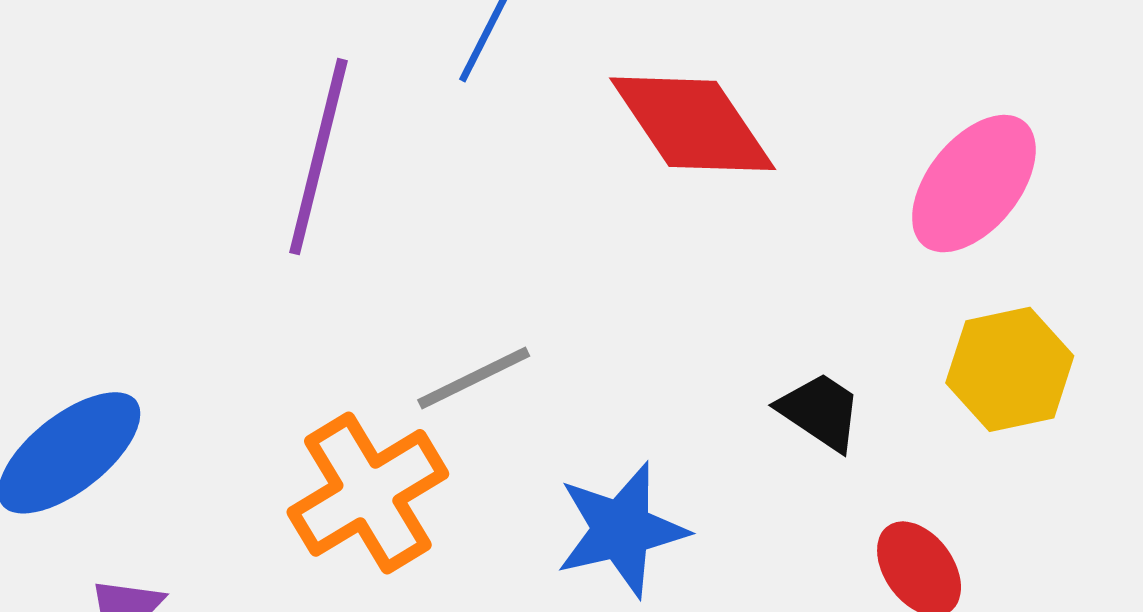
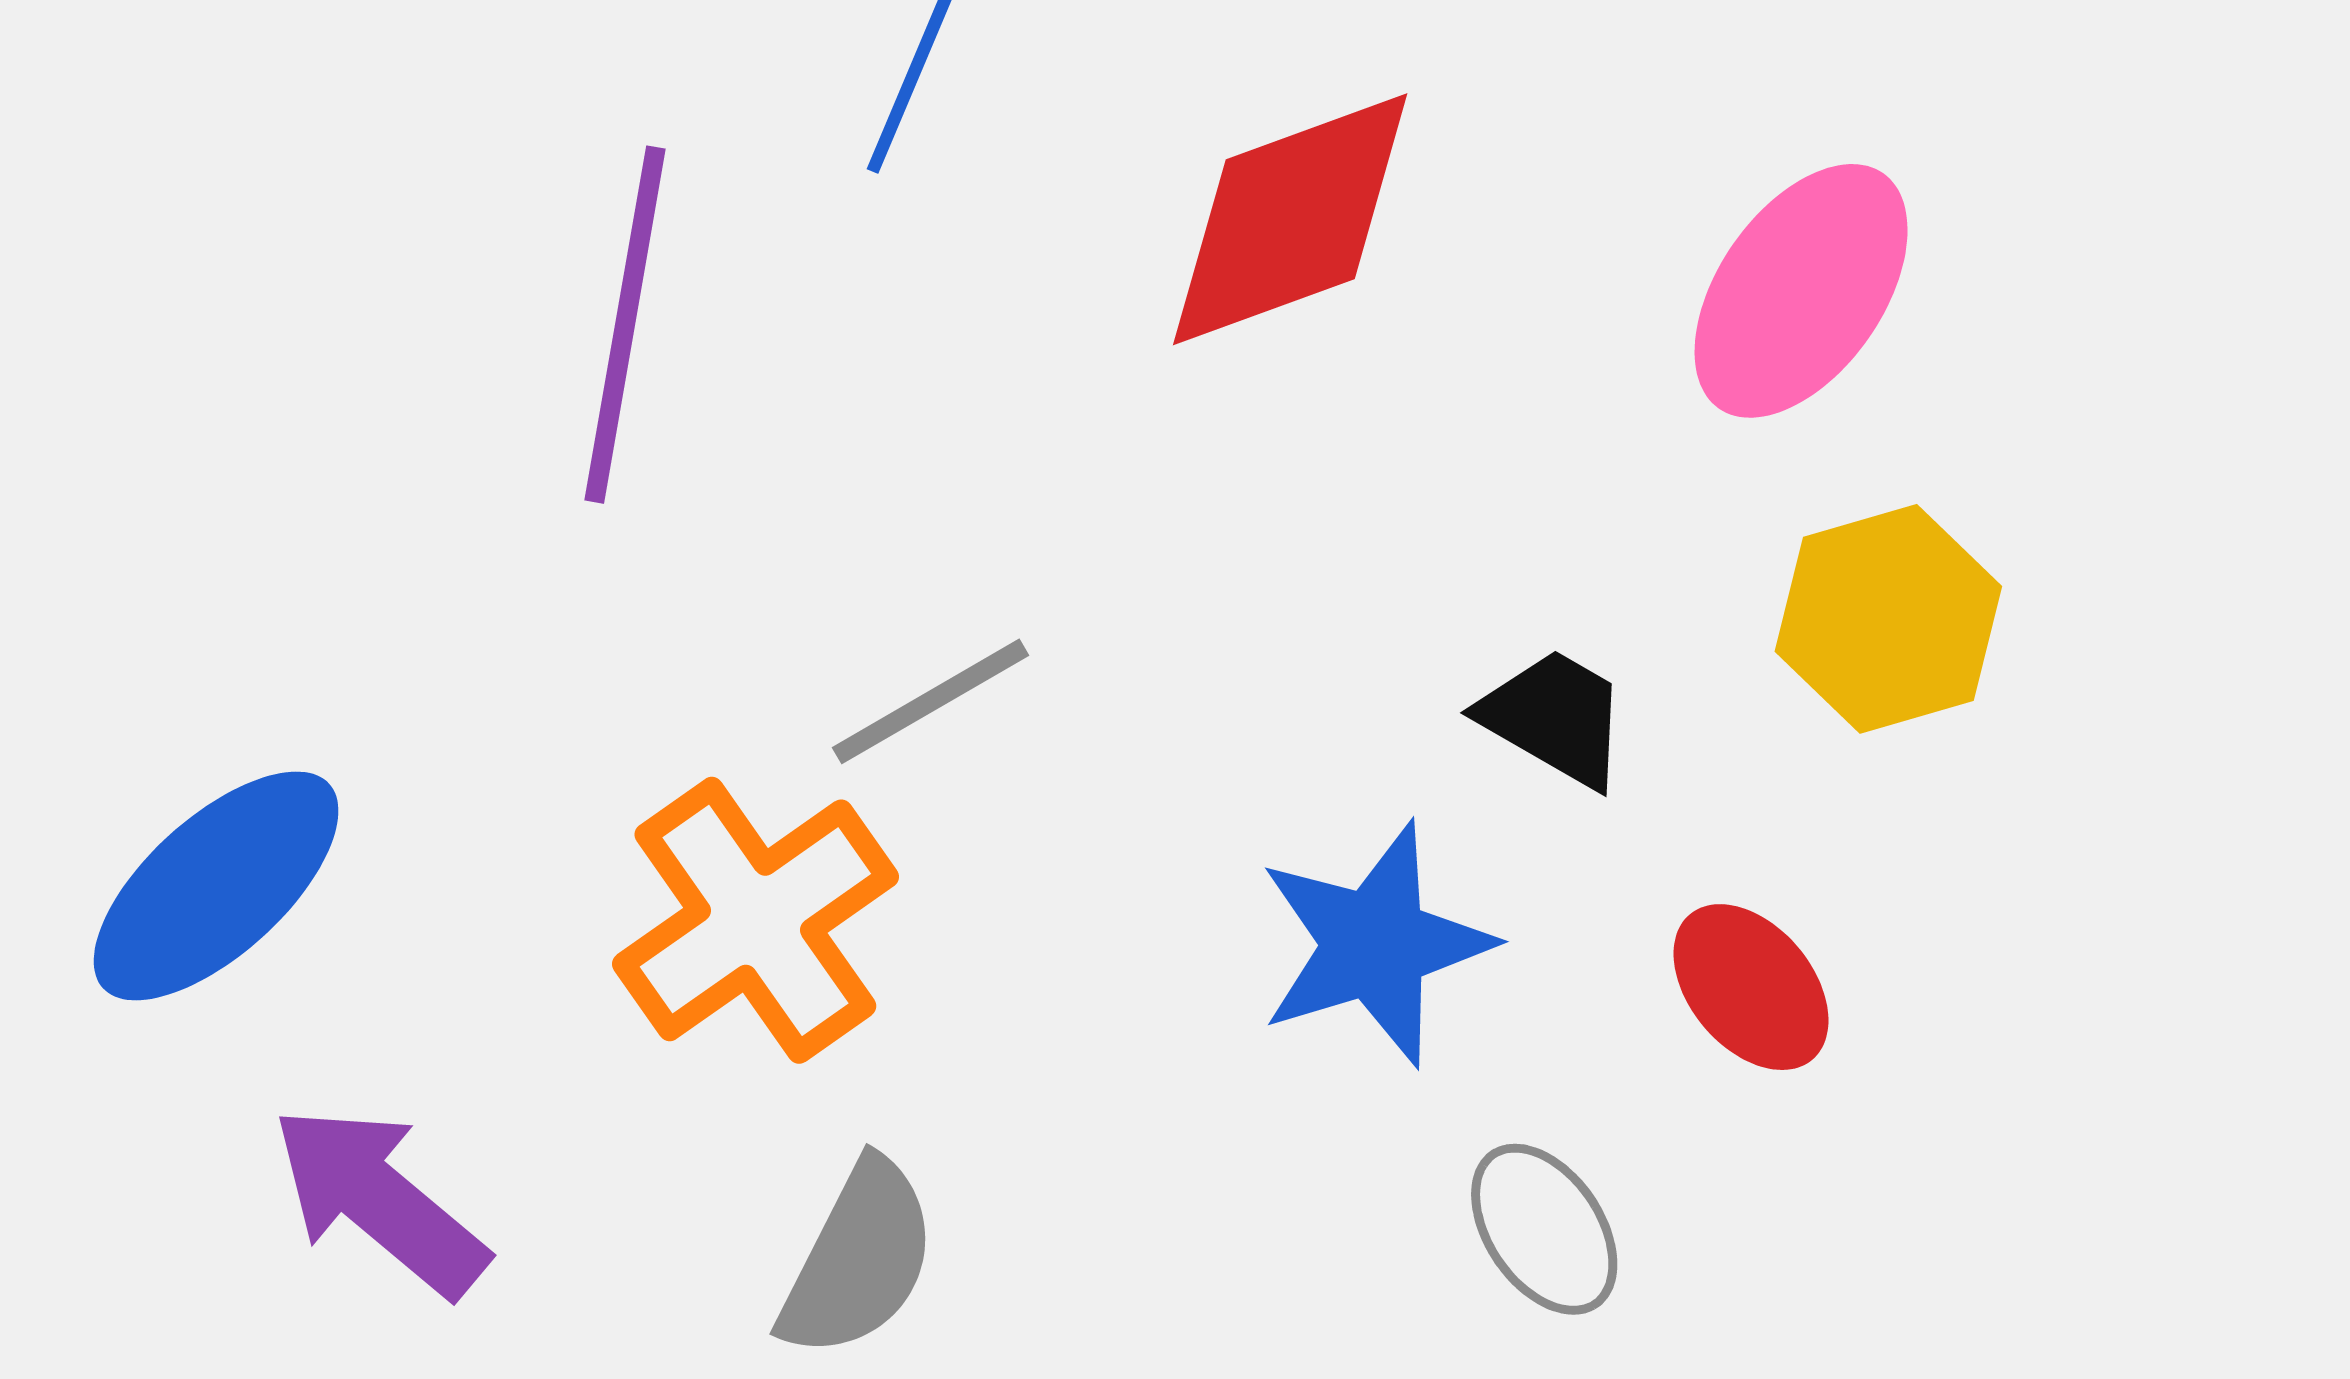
red diamond: (693, 124) -> (1290, 219), turned -72
blue star: (621, 530) -> (1375, 944), moved

